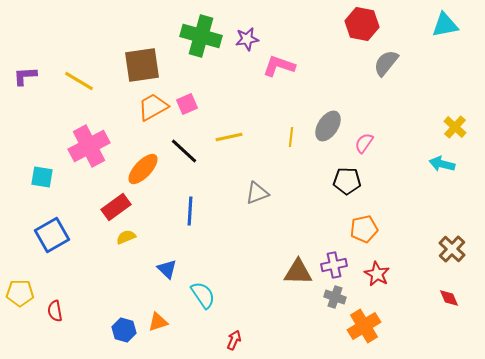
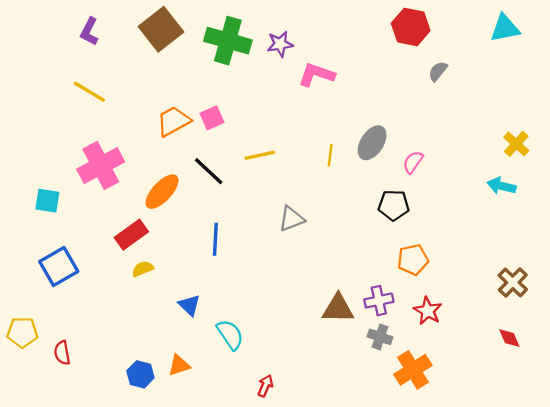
gray semicircle: (386, 63) -> (438, 71), size x0.7
brown square: (142, 65) -> (161, 29), moved, turned -30
purple L-shape: (25, 76) -> (89, 32), moved, turned -60

